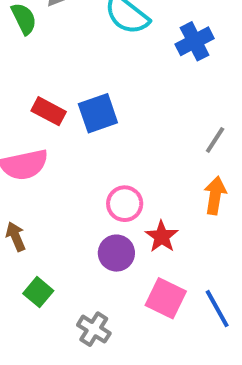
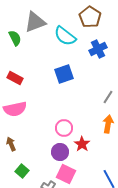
red rectangle: (49, 111) -> (15, 78), moved
blue square: (98, 113) -> (64, 74), moved
pink square: (166, 298) -> (66, 174), moved

